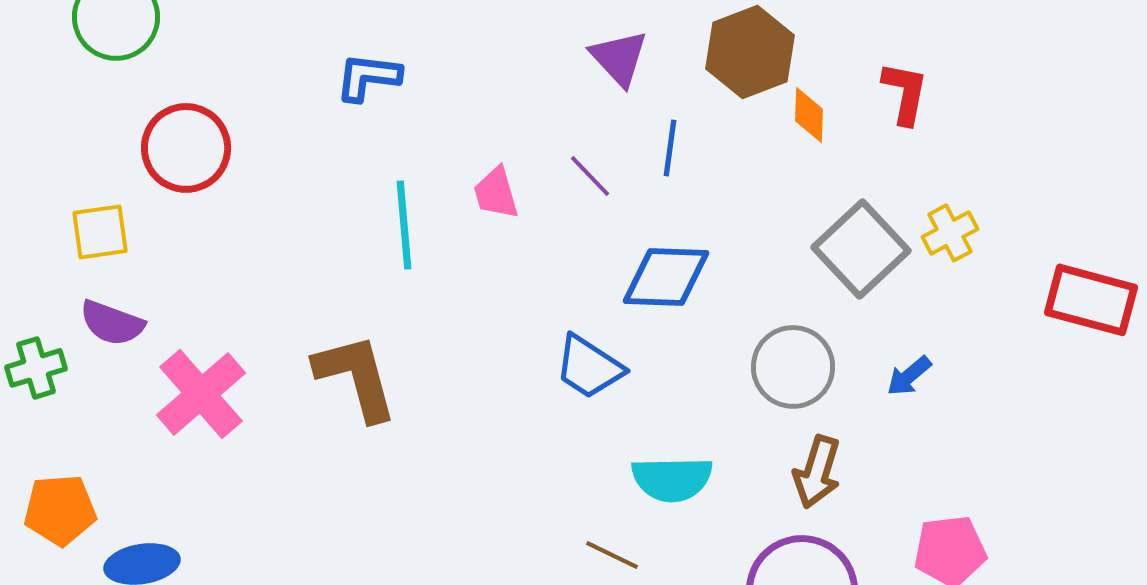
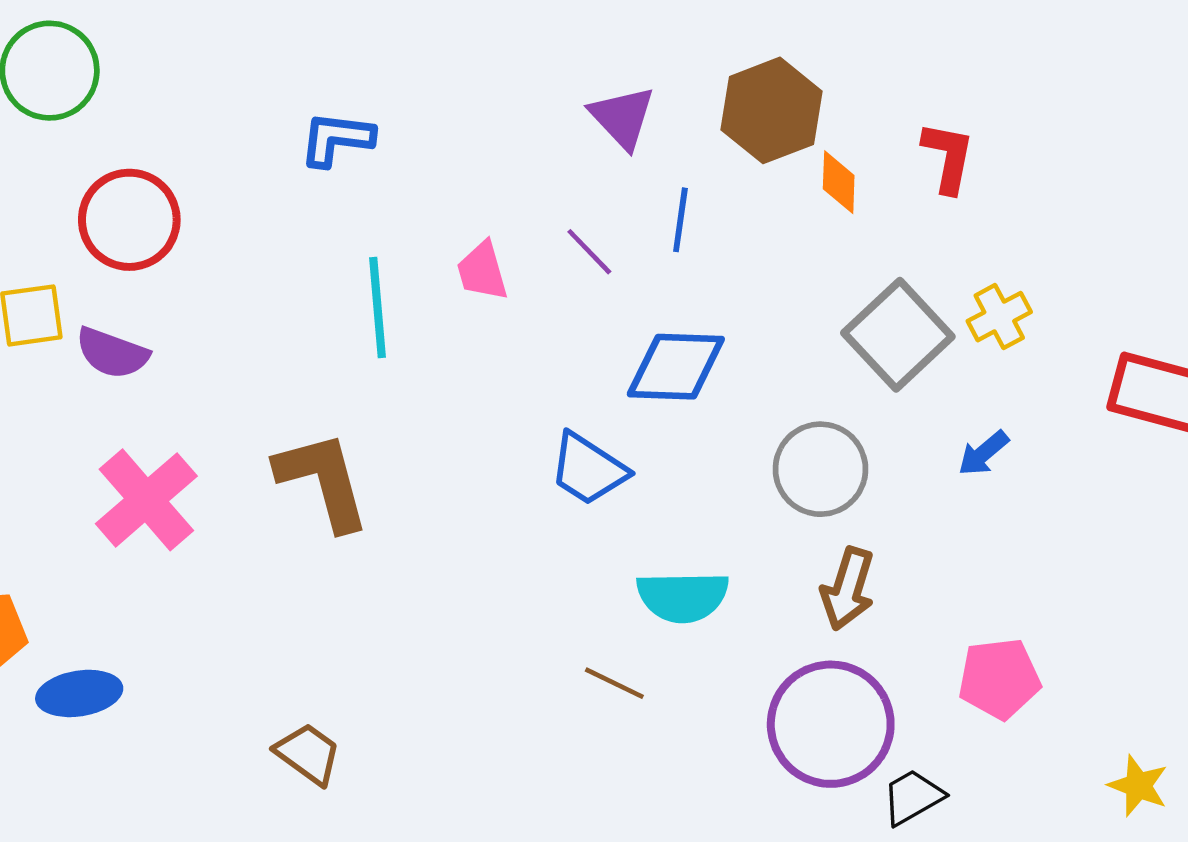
purple semicircle: (112, 323) -> (112, 353), moved
blue arrow: (909, 376) -> (983, 453), moved

